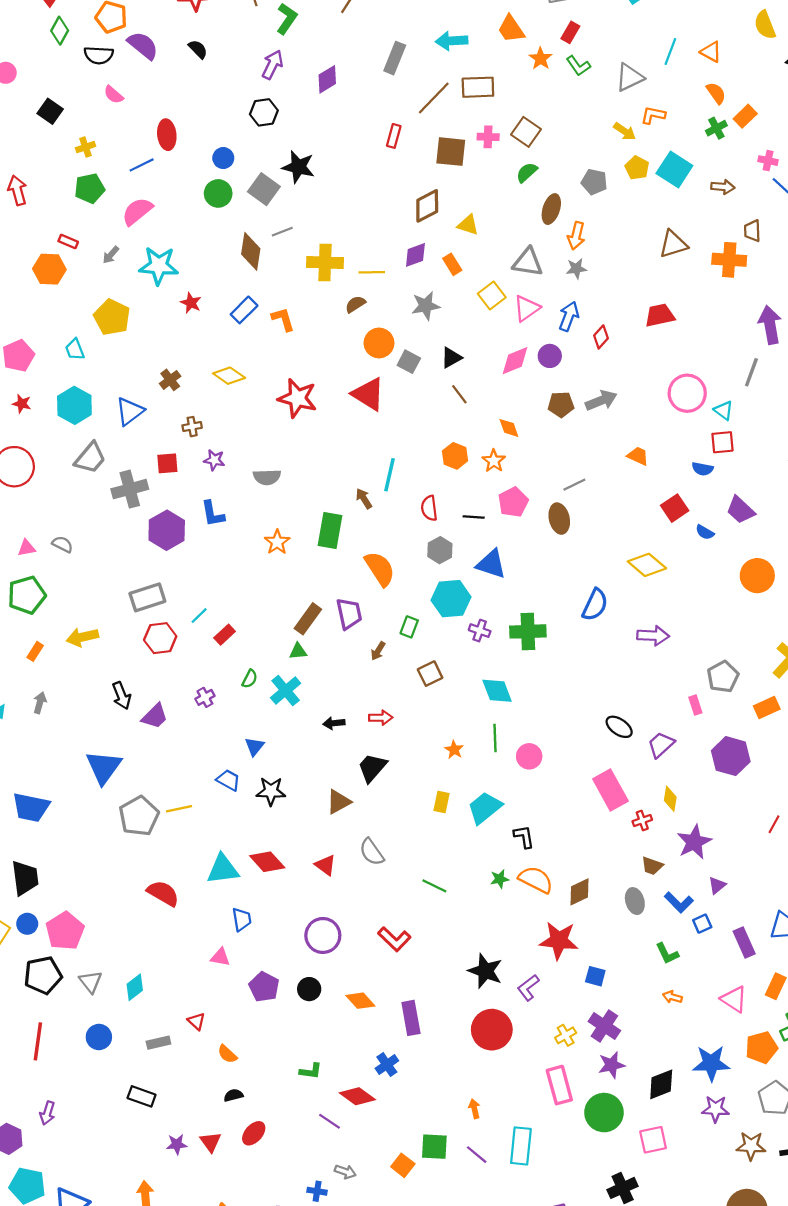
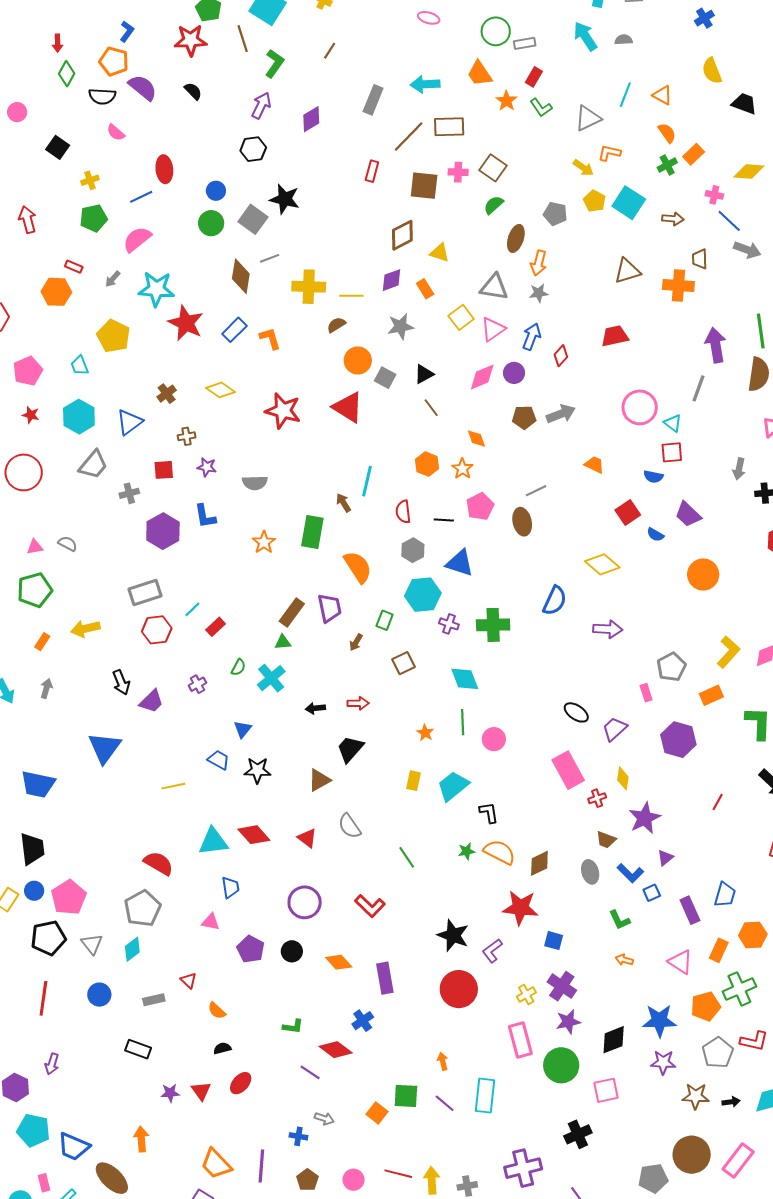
red star: (191, 303) -> (186, 323), size x1.8
gray cross: (130, 489) -> (129, 493), size x0.6
gray pentagon: (139, 816) -> (143, 908), moved
green line: (434, 886) -> (407, 857), turned 30

